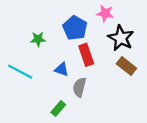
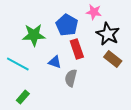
green star: (38, 39) -> (34, 35), size x1.6
green rectangle: (58, 108) -> (23, 97), moved

